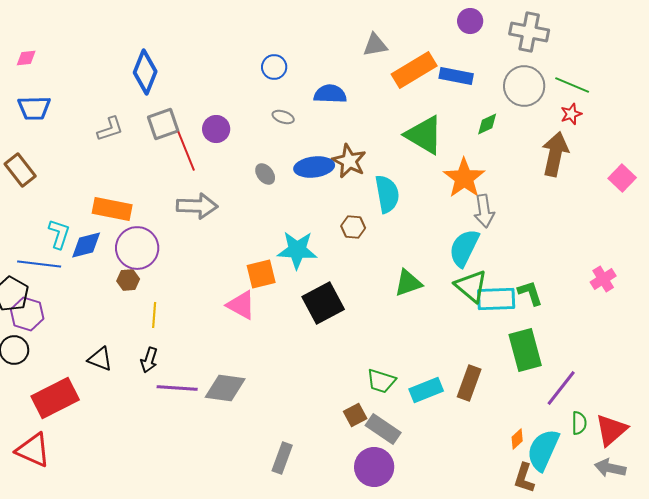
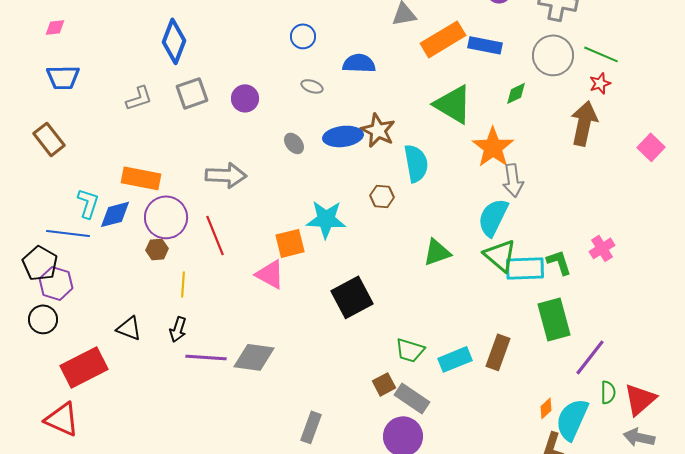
red line: (186, 151) -> (215, 235), moved
pink cross: (603, 279) -> (602, 248), moved
black square: (323, 303) -> (352, 297), moved

